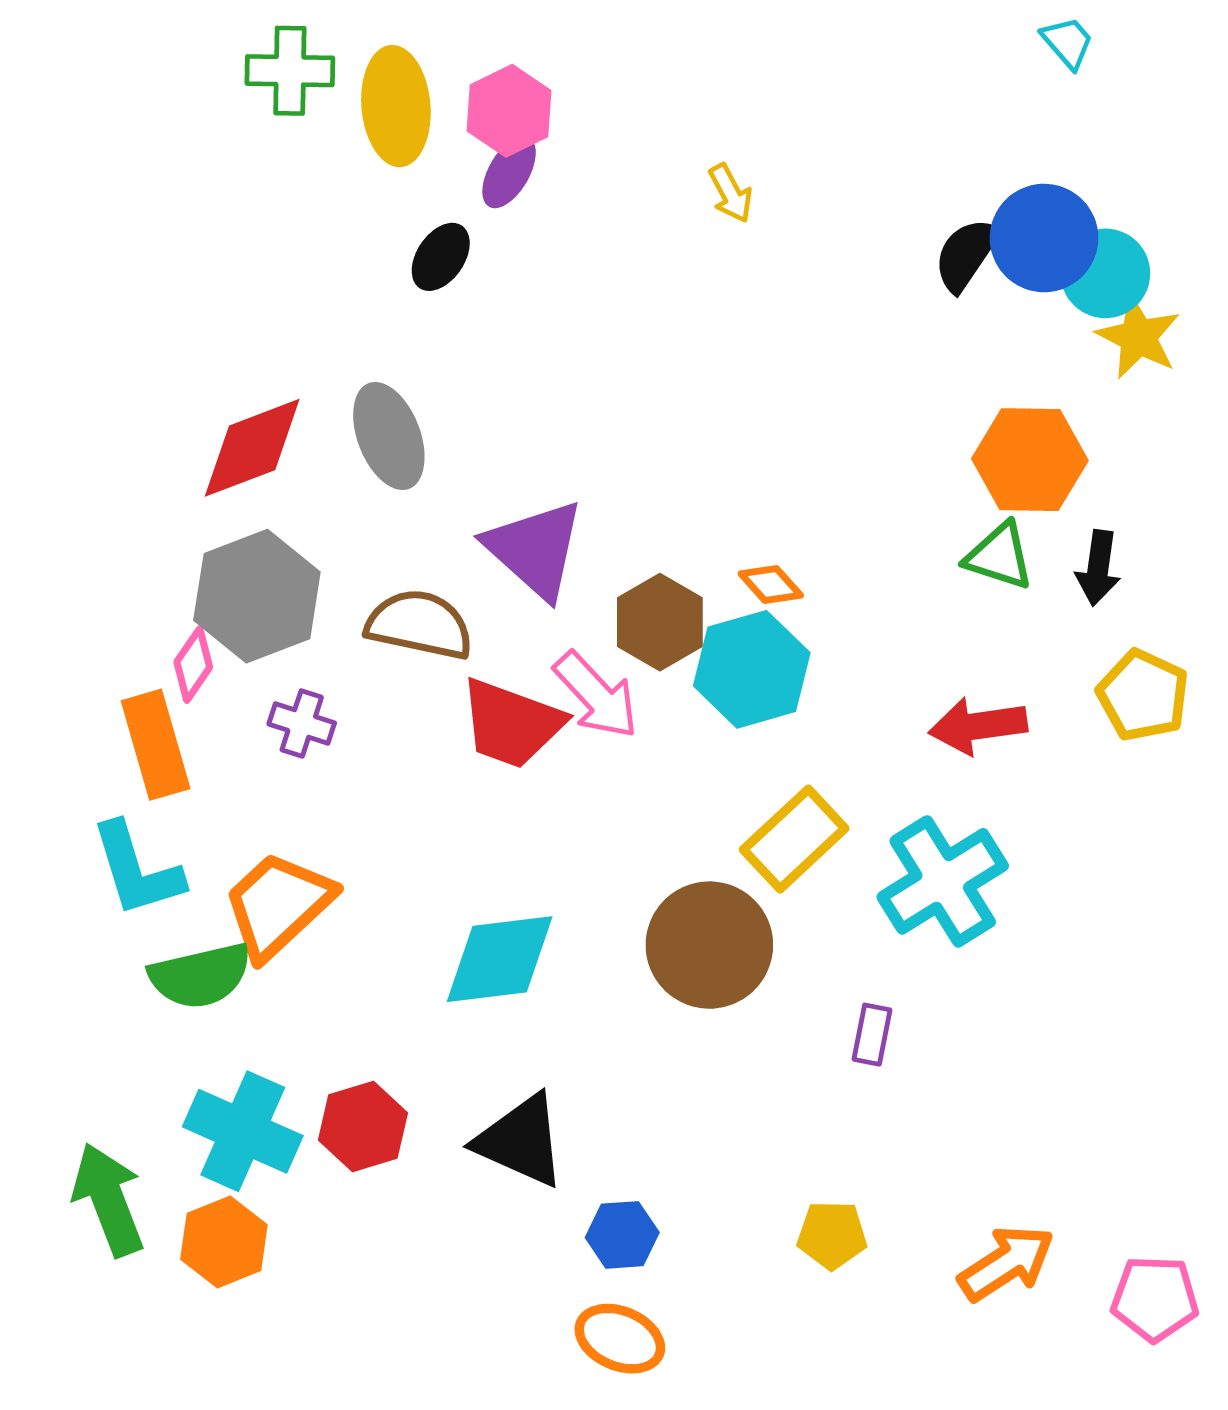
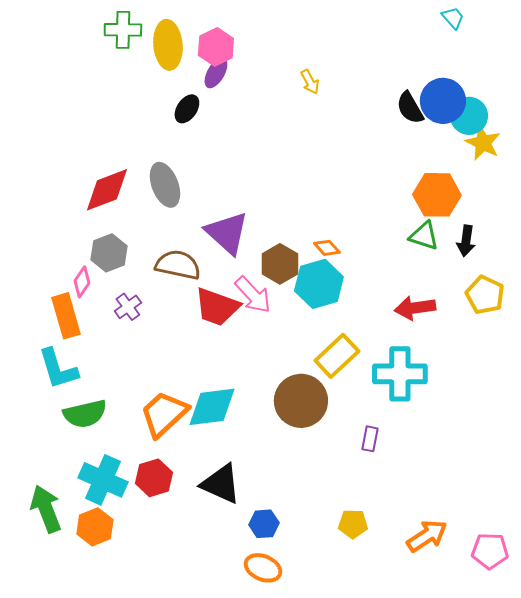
black semicircle: (966, 255) -> (410, 108), turned -64
gray hexagon: (257, 596) -> (109, 253), size x0.7
purple cross: (302, 724) -> (128, 307), turned 36
cyan cross: (943, 881) -> (400, 374), turned 32
orange trapezoid: (278, 905) -> (164, 414), moved

